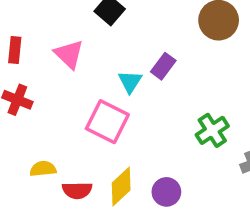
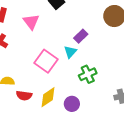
cyan triangle: (130, 82) -> (70, 52), moved
green cross: (212, 130) -> (88, 74), moved

